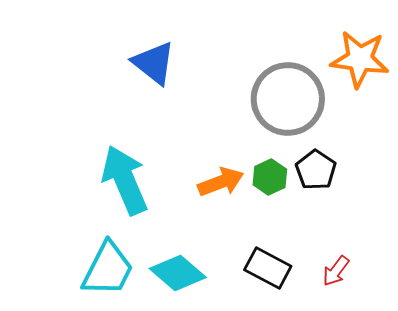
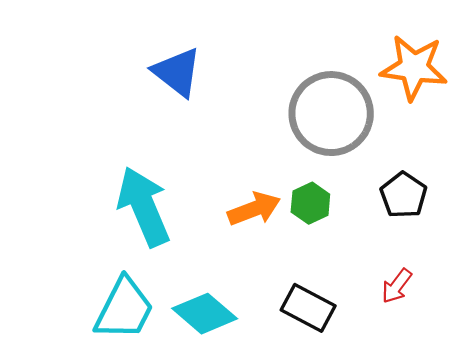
black pentagon: (316, 170) -> (404, 195), moved
red arrow: (336, 271) -> (397, 286), moved

